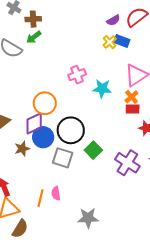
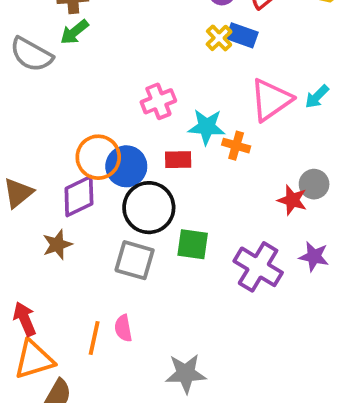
orange cross: (131, 97) -> (236, 146), moved, turned -32
red rectangle: (133, 109) -> (178, 160), moved
blue circle: (43, 137) -> (126, 166), moved
green square: (93, 150) -> (193, 244), turned -36

